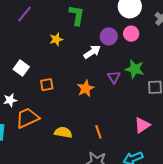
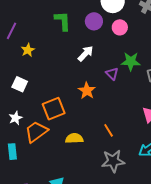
purple circle: (109, 36) -> (94, 21), moved
yellow star: (56, 39) -> (28, 50), moved
orange square: (47, 85) -> (54, 109), moved, size x1.6

